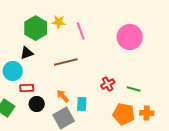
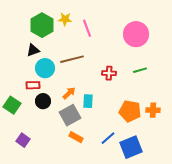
cyan circle: (13, 71) -> (45, 68), moved
red cross: (108, 84) -> (109, 73), moved, turned 32
green line: (134, 89) -> (140, 70), moved, turned -32
orange arrow: (63, 96) -> (69, 93), turned 88

